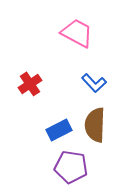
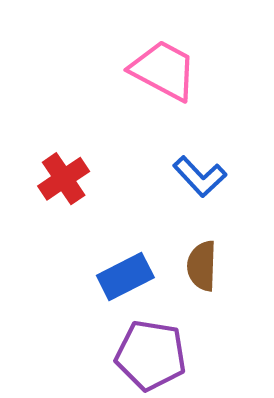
brown semicircle: (95, 125) -> (202, 266), size x0.7

